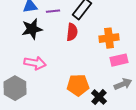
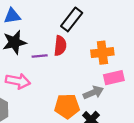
purple line: (53, 11) -> (40, 56), moved
gray arrow: (123, 84) -> (93, 93), moved

